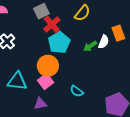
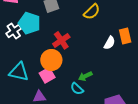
red cross: (52, 24) -> (61, 40), moved
cyan pentagon: (59, 42) -> (29, 23), moved, turned -30
green arrow: (90, 46) -> (85, 76), moved

